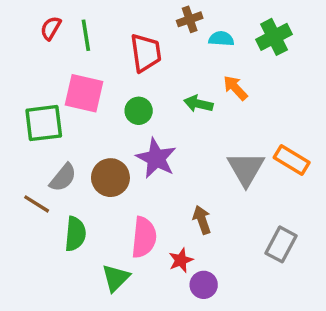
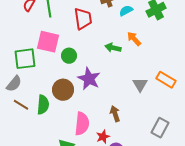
cyan semicircle: (221, 39) -> (126, 11), turned -32
green circle: (139, 111) -> (69, 56), moved
gray triangle: (246, 169) -> (140, 85), size x0.7
gray semicircle: (63, 178) -> (14, 84), moved
green semicircle: (75, 234) -> (43, 105), moved

